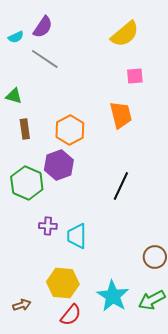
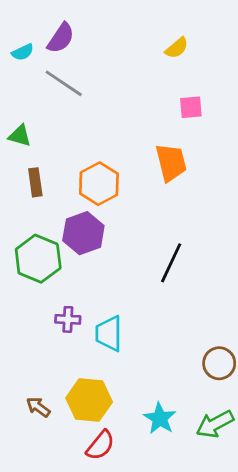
yellow semicircle: (125, 34) -> (177, 48), size x0.6
cyan star: (113, 296) -> (160, 418), size x0.7
brown arrow: (22, 305) -> (38, 407), moved, turned -126

